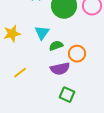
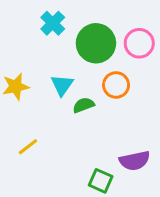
orange circle: (77, 54) -> (116, 85), moved
purple semicircle: (60, 69) -> (135, 161), moved

